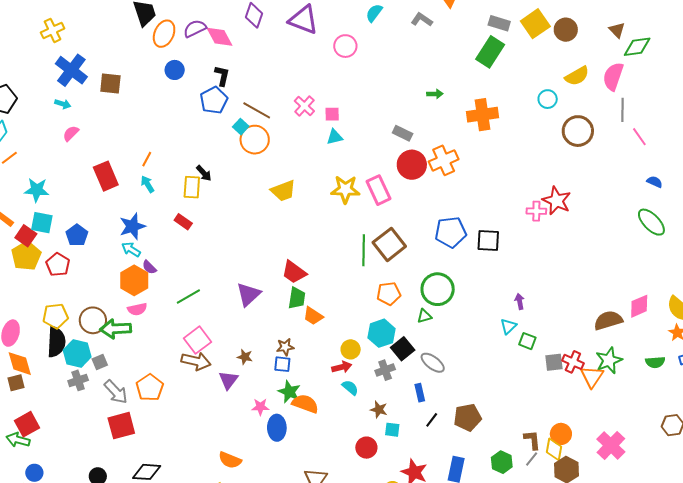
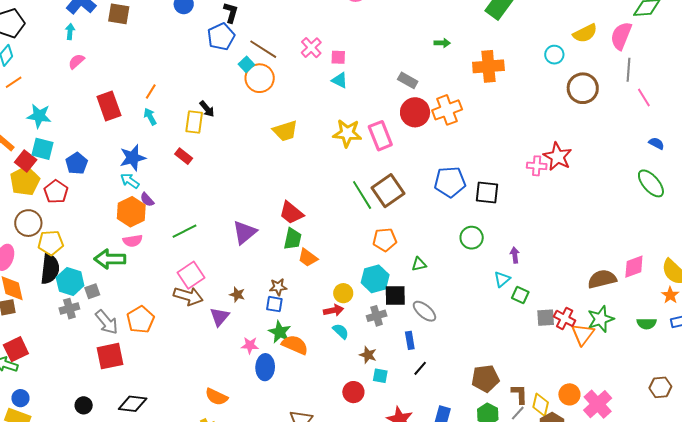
cyan arrow: (63, 104) -> (70, 32), turned -105
cyan triangle: (335, 137) -> (340, 80), turned 36
green line: (364, 250) -> (362, 195), turned -36
green circle: (438, 289) -> (472, 238), moved, size x0.7
brown circle: (93, 320) -> (28, 223), moved
black square: (403, 349) -> (395, 296), turned 35
brown pentagon: (468, 417) -> (485, 378), moved
orange circle: (561, 434) -> (569, 394), moved

